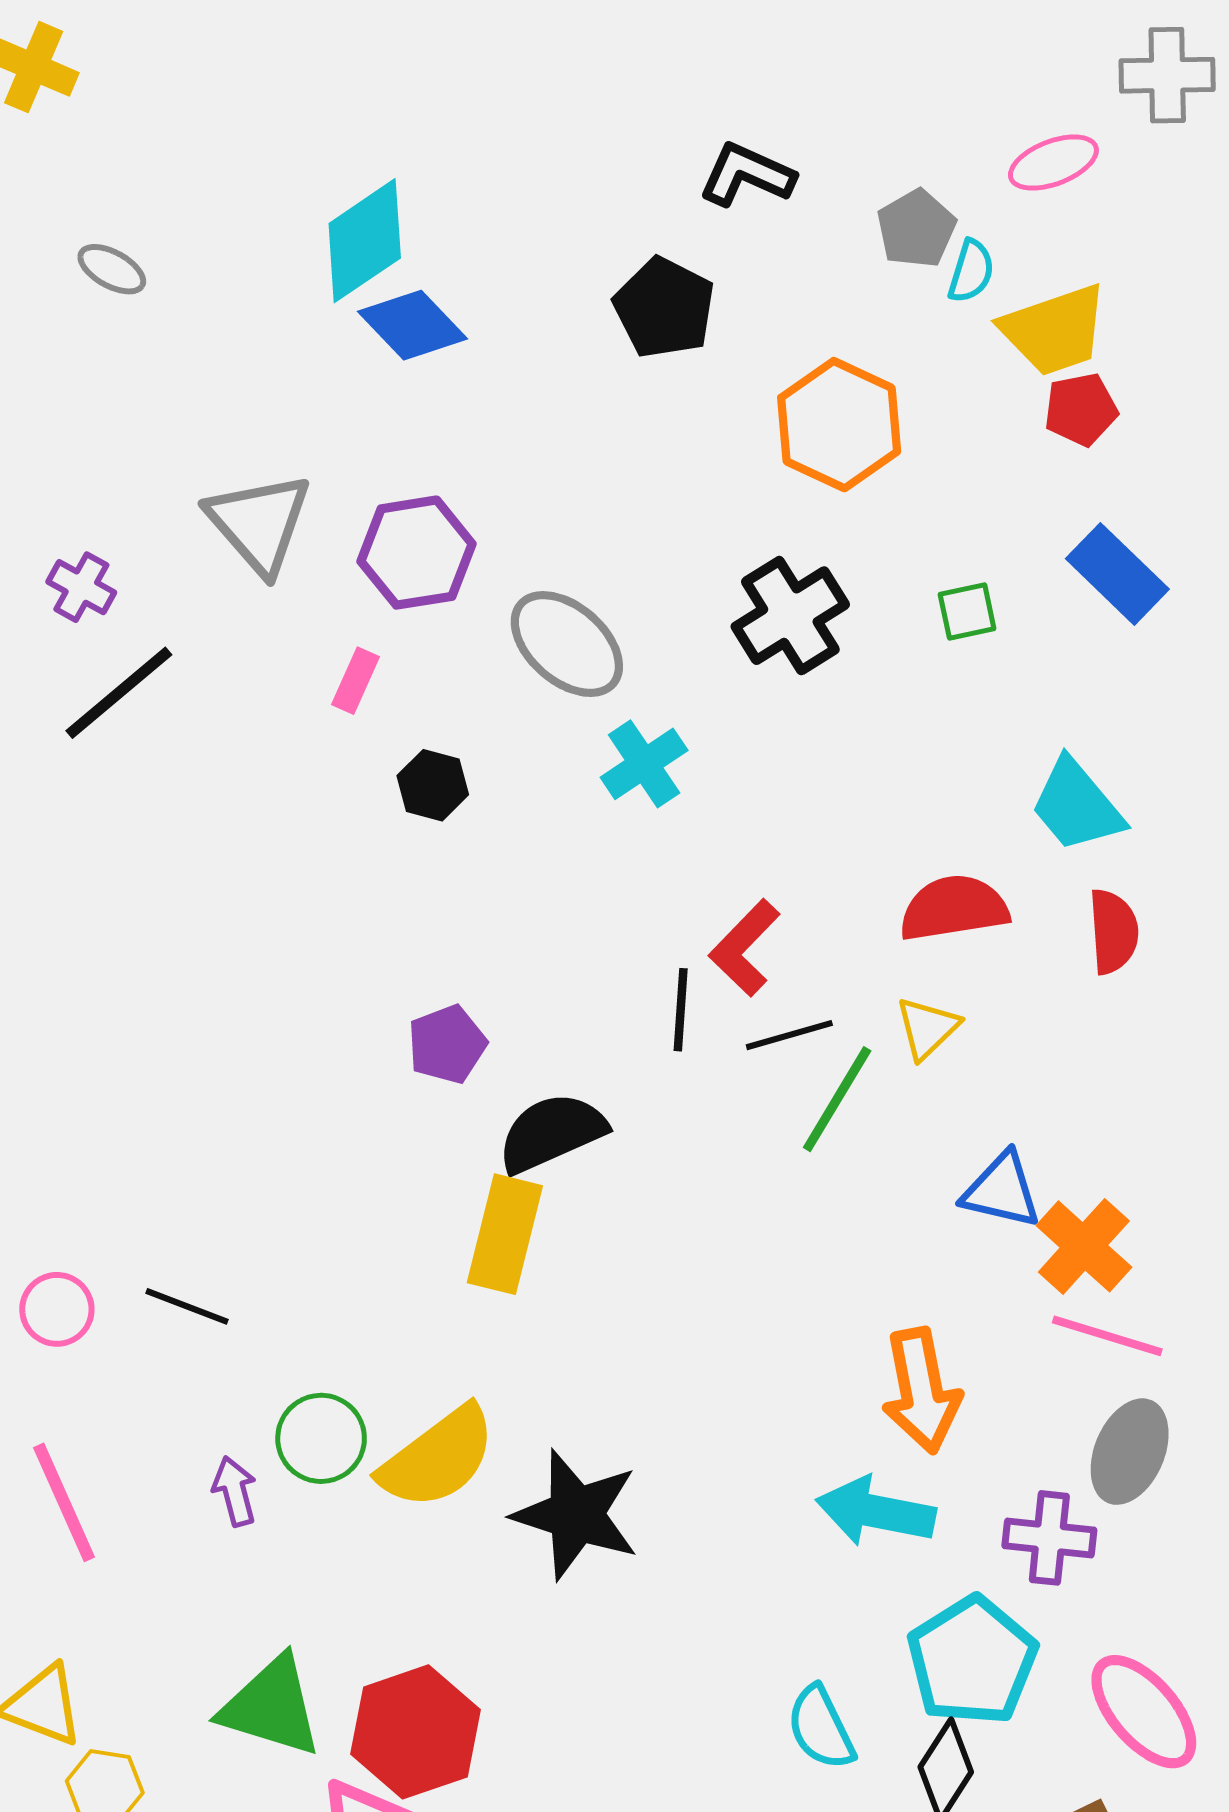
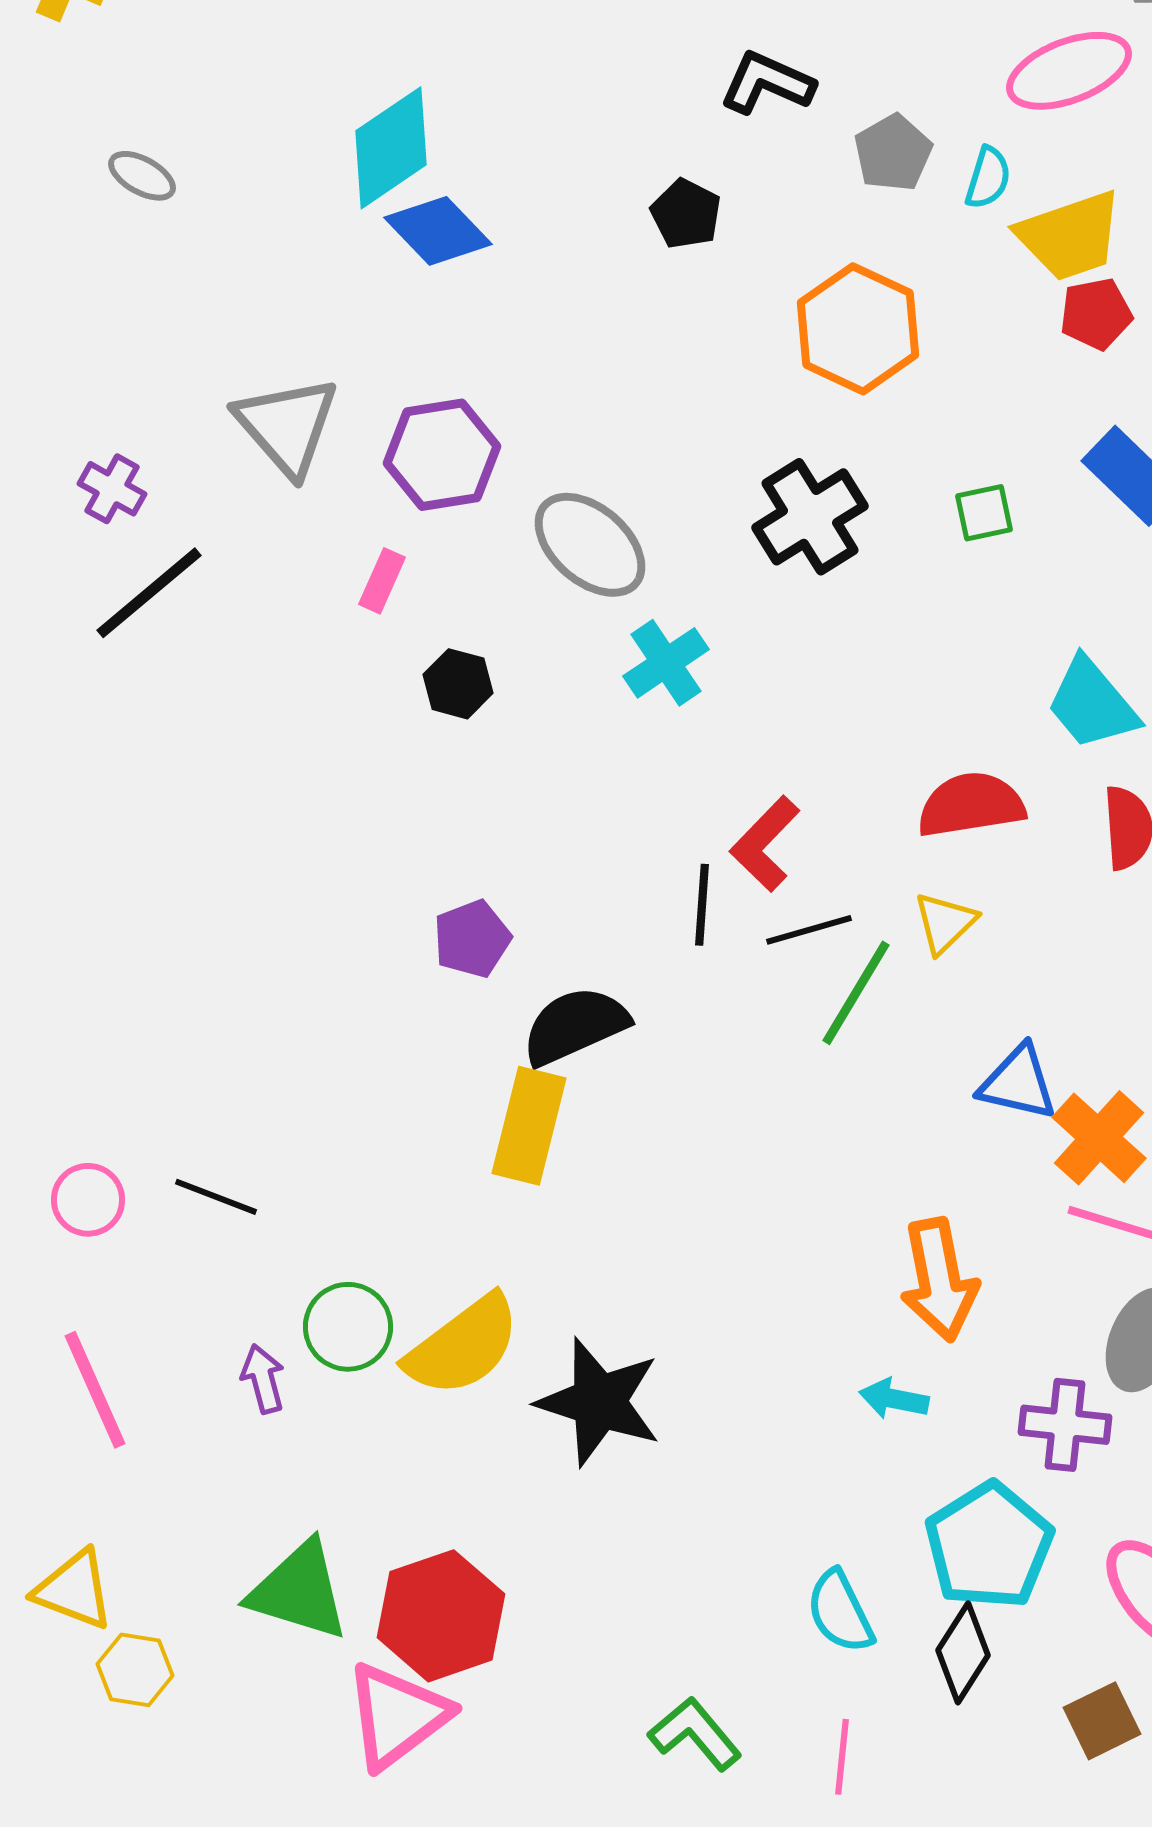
pink ellipse: (1053, 163) -> (1069, 71), size x1.4
gray pentagon: (916, 229) -> (893, 153), moved
black pentagon: (664, 308) -> (686, 214), size x0.7
cyan arrow: (876, 1512) -> (894, 1399), size x0.6

